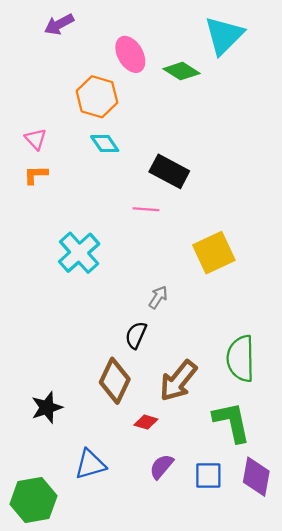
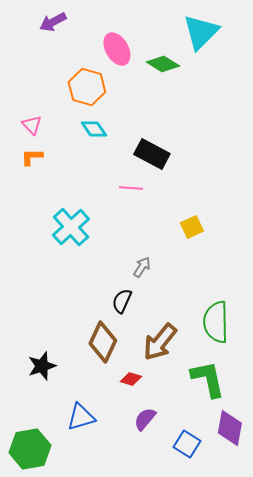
yellow square: (214, 253) -> (192, 227), size x0.6
blue square: (208, 475) -> (187, 444), moved, turned 32

